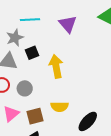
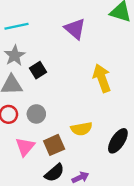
cyan line: (30, 20) -> (17, 26), moved
yellow arrow: (56, 66) -> (102, 78), moved

